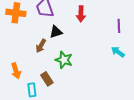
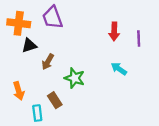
red arrow: (81, 14) -> (114, 31), moved
black triangle: (56, 32) -> (29, 45), moved
cyan arrow: (118, 52) -> (119, 69), moved

